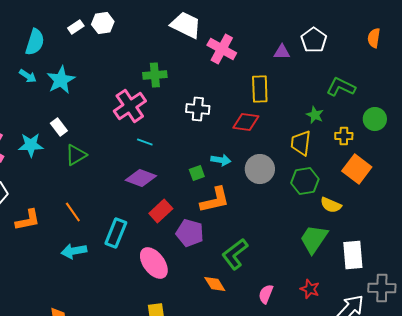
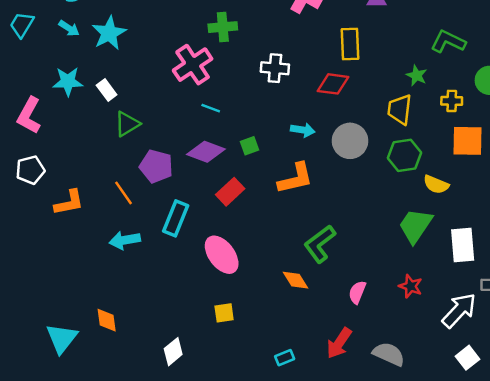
cyan star: (31, 145) -> (68, 82), moved
orange square: (357, 169) -> (467, 141), turned -36
green square: (197, 173) -> (249, 146), moved
purple pentagon: (190, 233) -> (156, 166), moved

